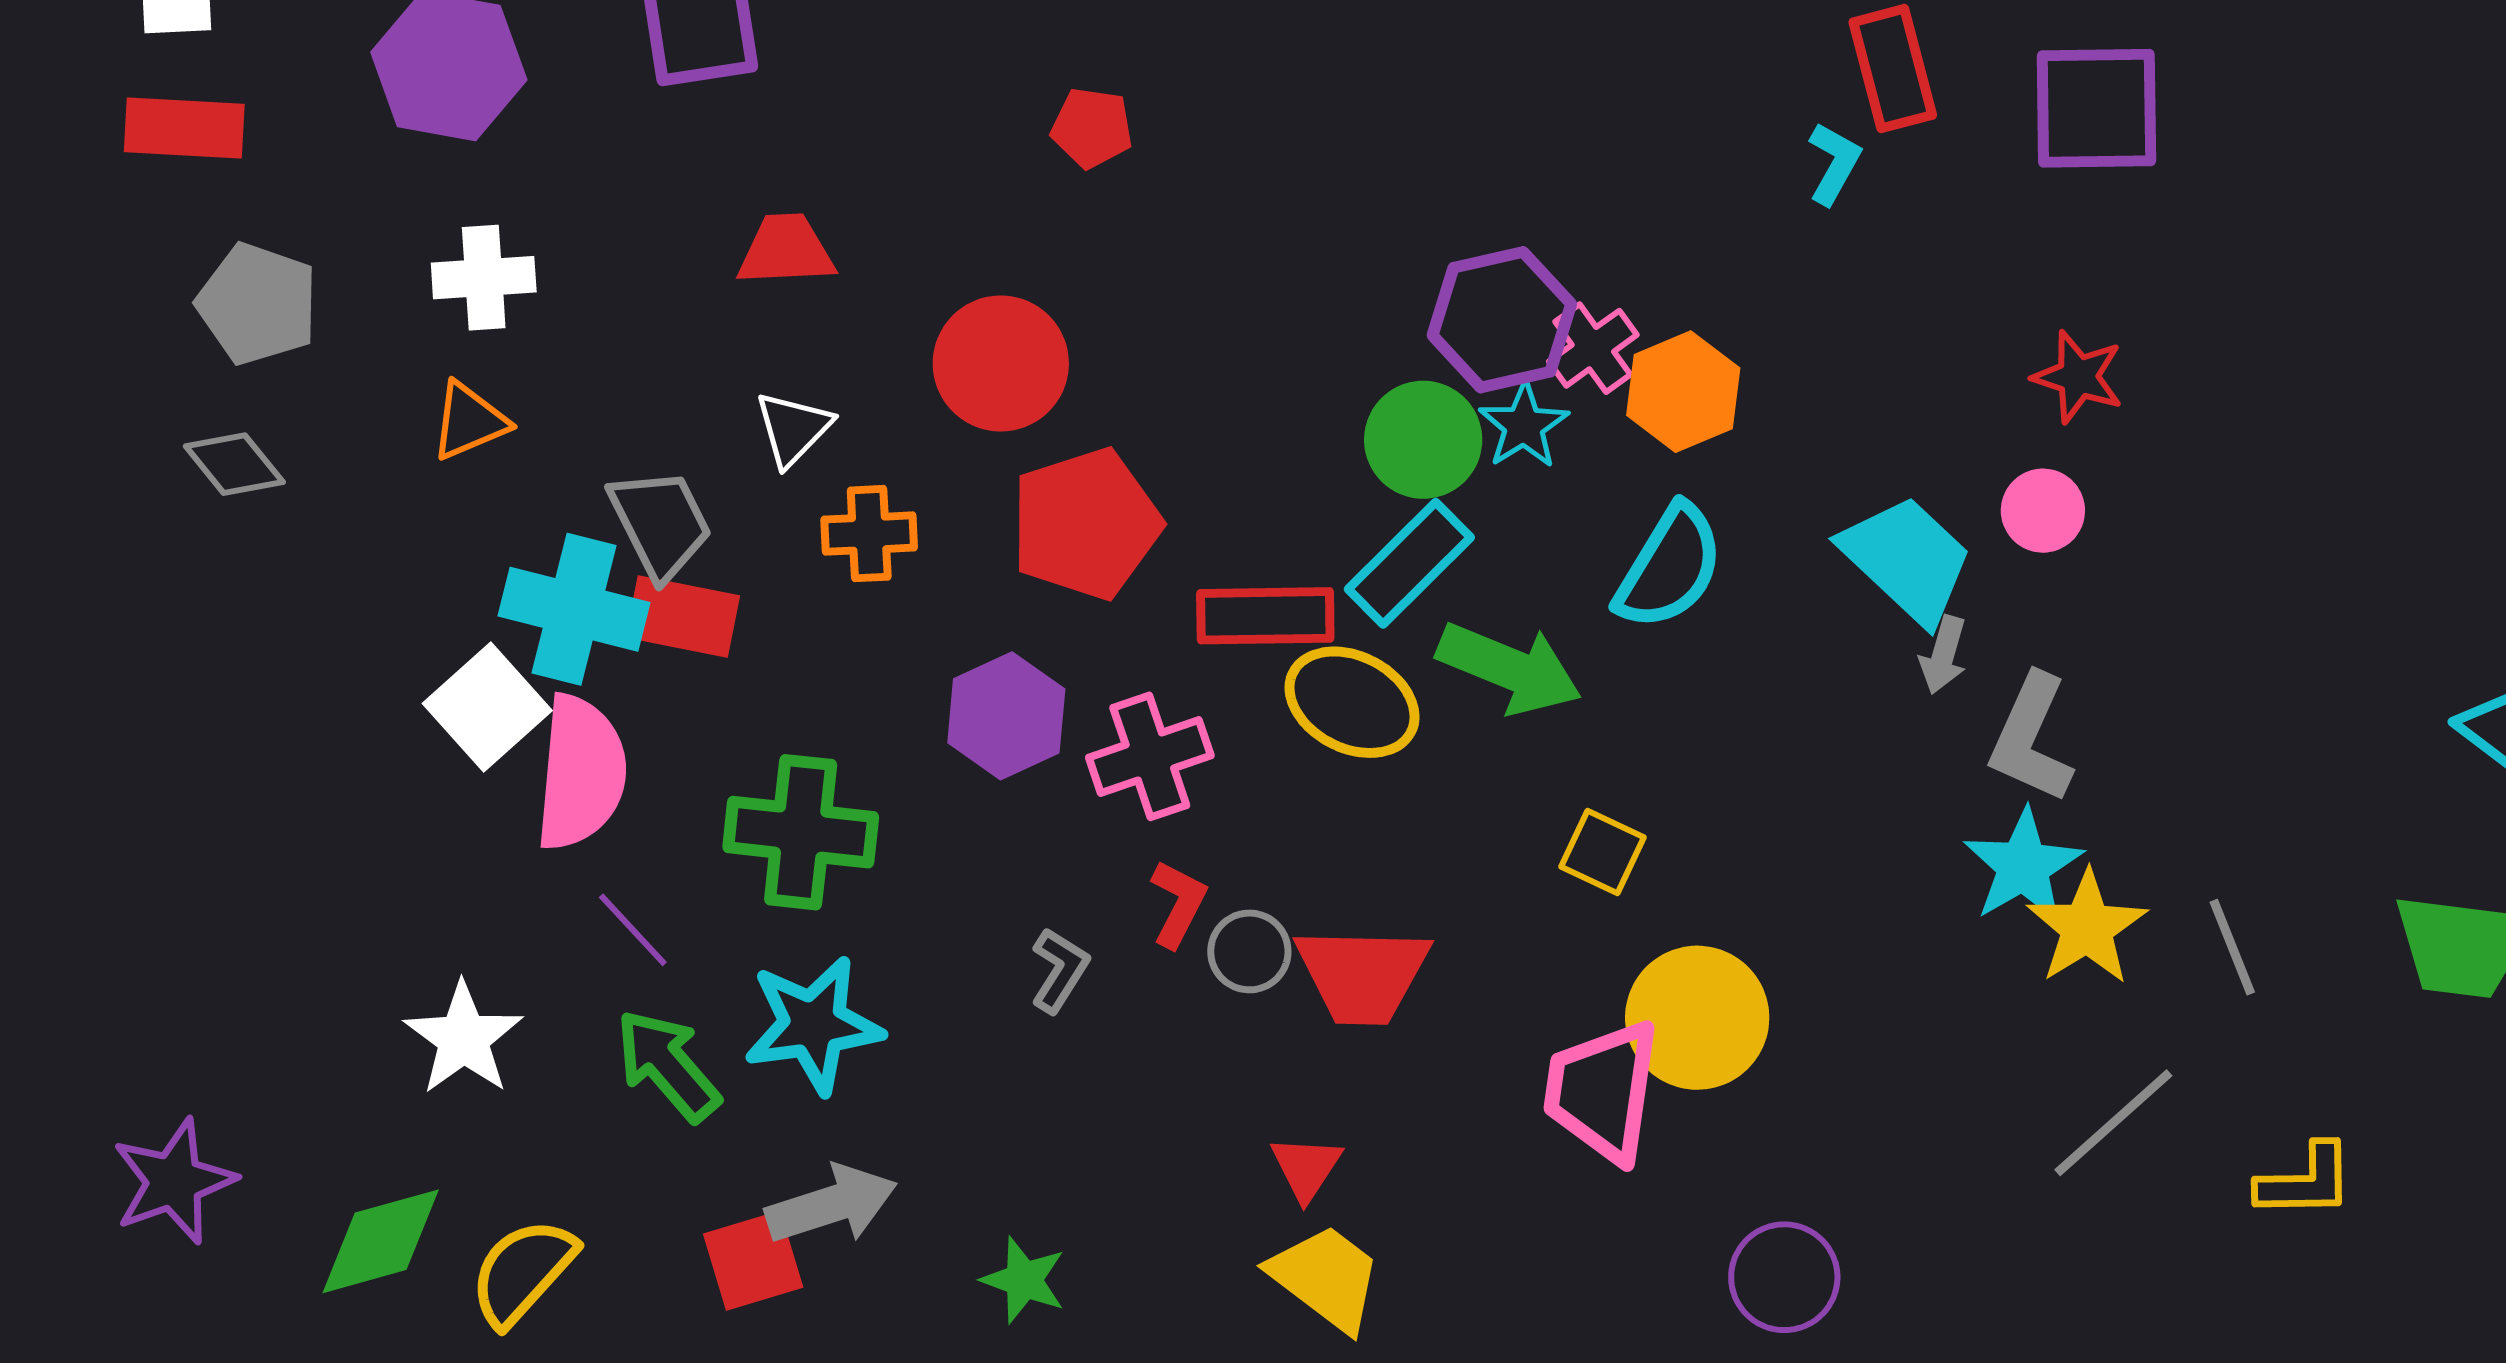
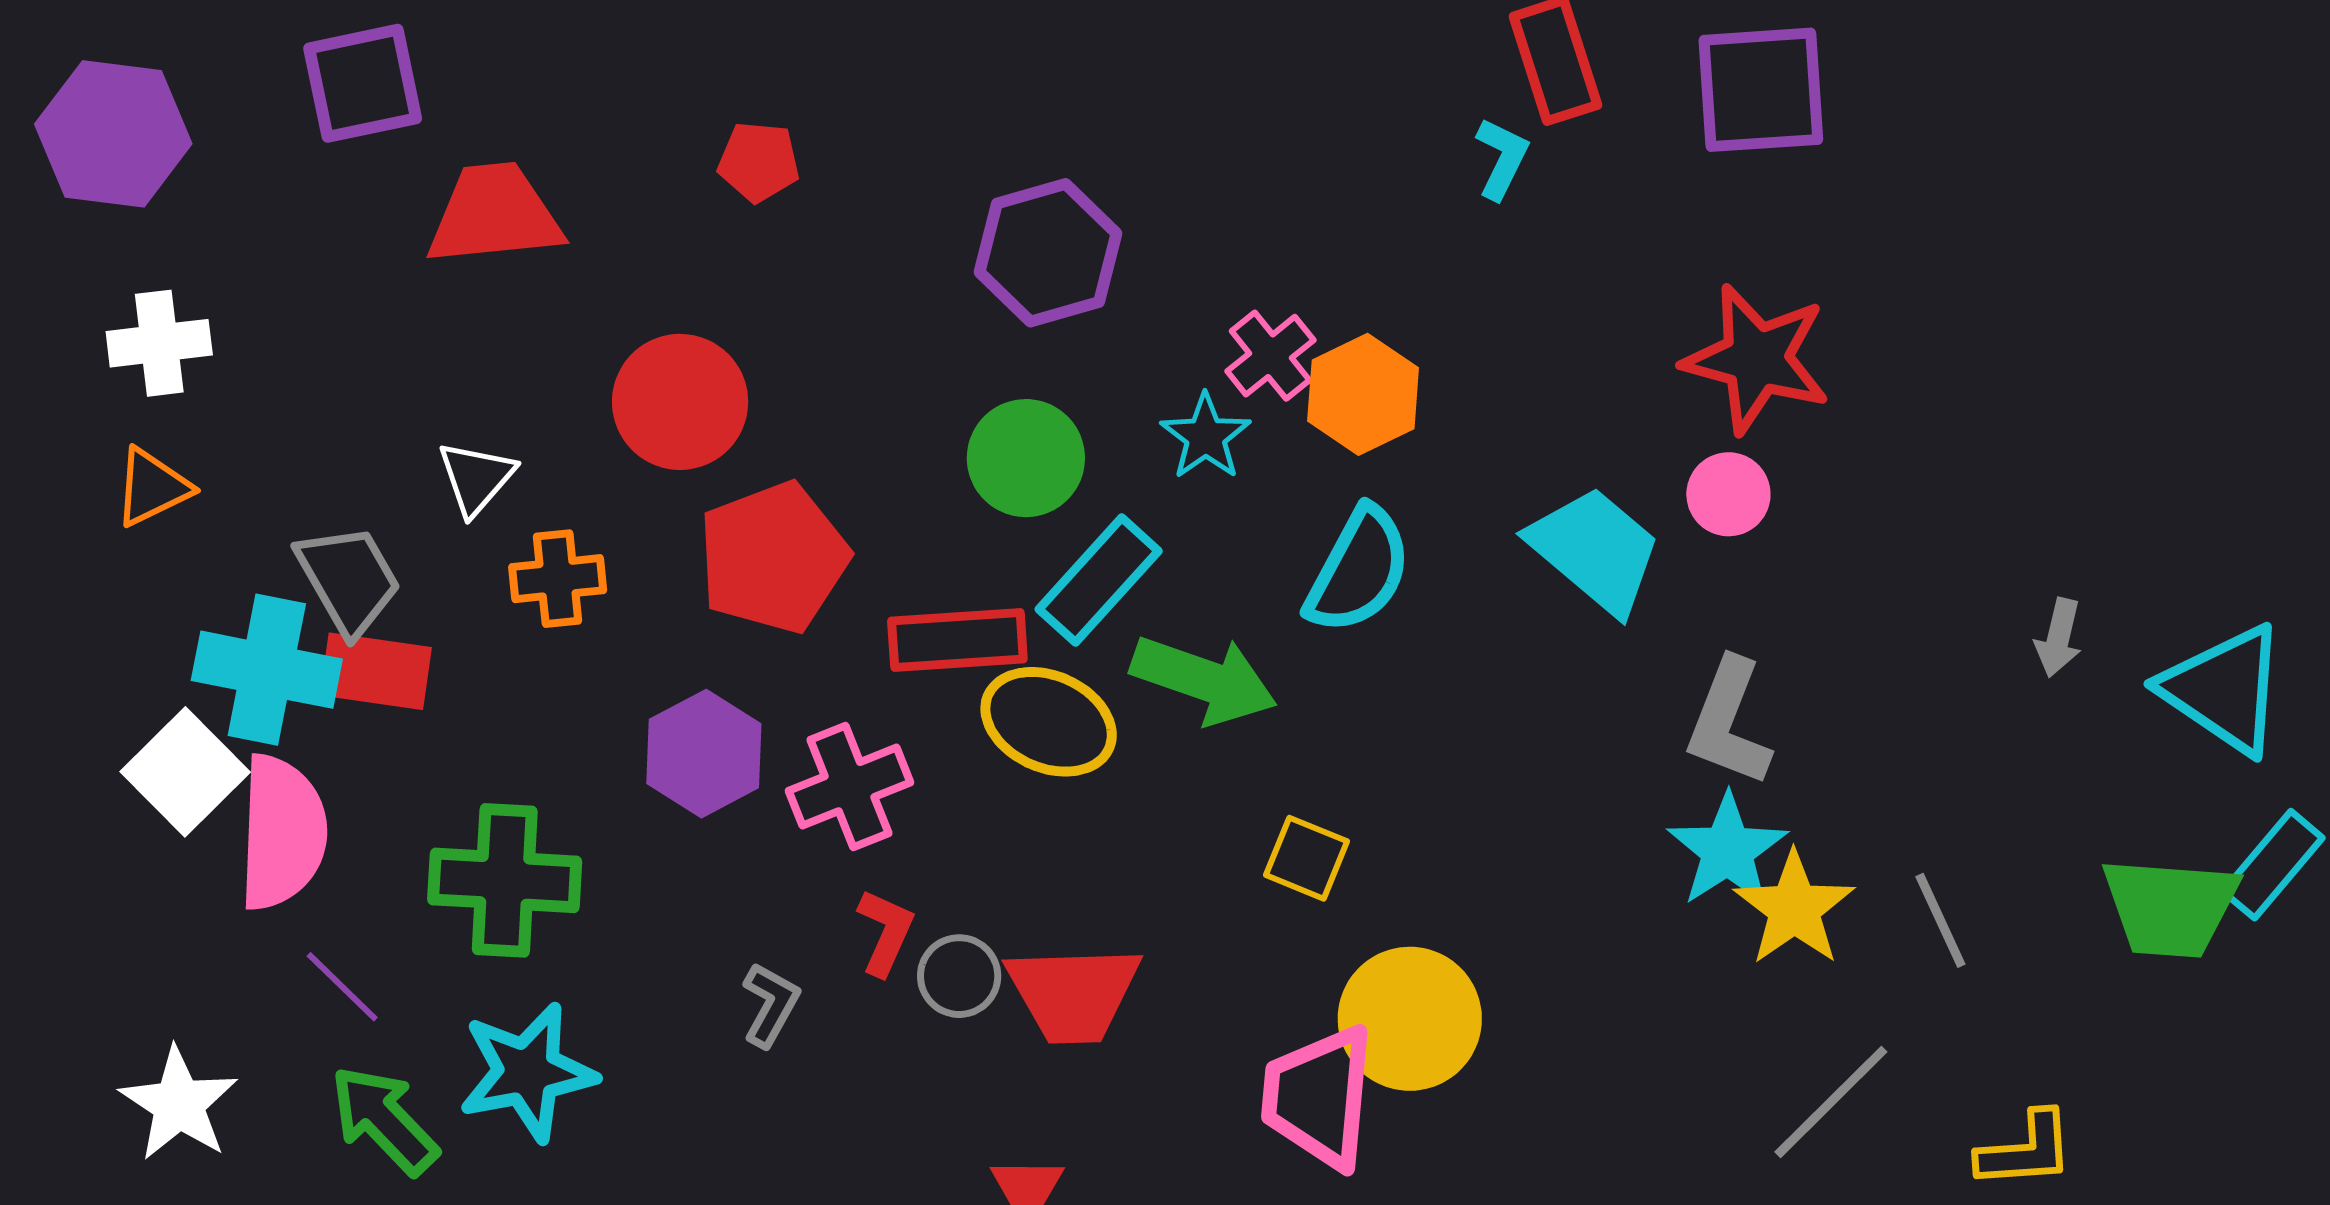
red trapezoid: (786, 250) -> (494, 214), moved, size x1.4
purple hexagon: (1502, 320) -> (1048, 253), moved
red star: (2078, 377) -> (1757, 359), size x1.6
green circle: (1423, 440) -> (1026, 458), moved
gray arrow: (1943, 655) -> (2058, 638), moved

